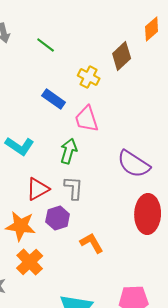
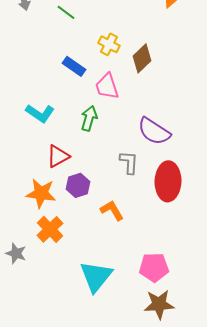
brown diamond: (122, 56) -> (142, 58), moved
gray L-shape: (74, 188) -> (129, 162), moved

